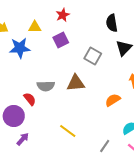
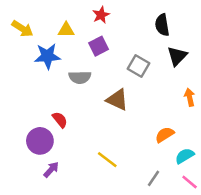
brown triangle: (76, 83) -> (117, 100), turned 30
gray semicircle: (46, 86) -> (80, 77), moved
orange semicircle: (113, 100) -> (165, 135), moved

